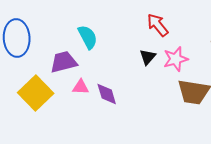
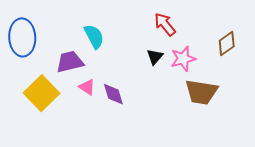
pink triangle: (81, 87) -> (87, 87), turned 30

